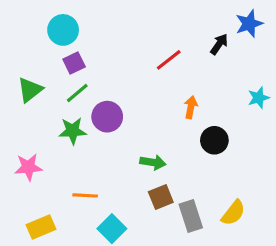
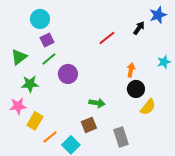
orange arrow: (191, 107) -> (131, 70), moved
green star: (73, 131) -> (30, 84), moved
orange line: (85, 195) -> (50, 137), moved, turned -42
brown square: (161, 197) -> (89, 125), moved
yellow semicircle: (233, 213) -> (148, 107), moved
yellow rectangle: (41, 227) -> (35, 121), moved, turned -36

